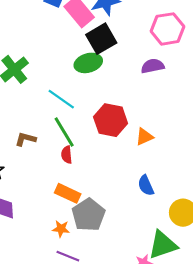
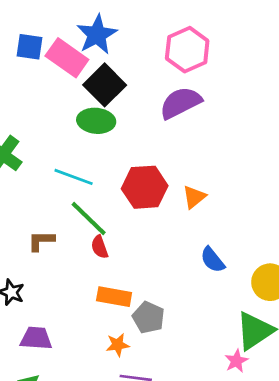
green ellipse: (88, 63) -> (96, 121), turned 36
purple semicircle: (153, 66) -> (180, 103), size x1.4
gray pentagon: (88, 215) -> (148, 317), size x0.7

